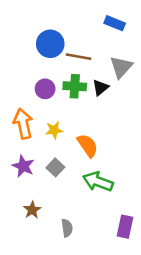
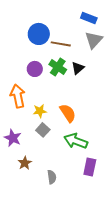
gray triangle: (121, 67) -> (94, 40), moved
green cross: (75, 86) -> (58, 67), turned 30
yellow star: (54, 130) -> (40, 111), moved
purple star: (23, 166) -> (13, 138), moved
purple rectangle: (125, 227) -> (90, 167), moved

